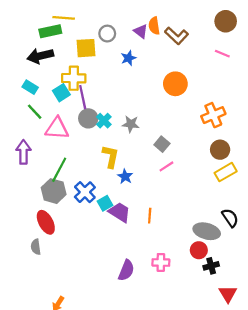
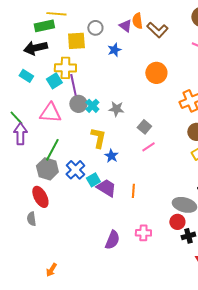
green line: (35, 112) -> (16, 118), moved

